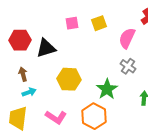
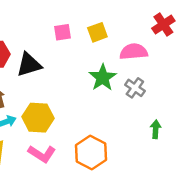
pink semicircle: (127, 38) -> (134, 52), turned 60
yellow hexagon: (69, 79) -> (38, 118), moved
green star: (107, 89) -> (103, 78), moved

